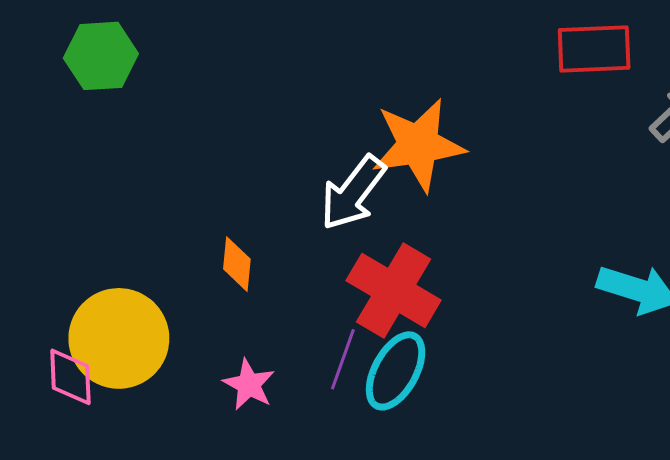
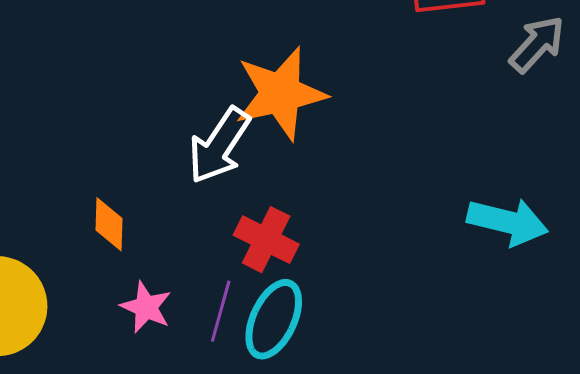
red cross: (394, 290) -> (266, 240), size x0.7
pink star: (249, 385) -> (146, 307), moved

